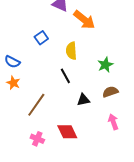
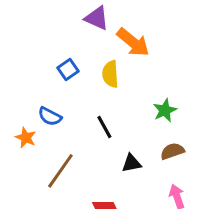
yellow semicircle: (71, 51) -> (110, 74), moved
blue semicircle: (12, 62) -> (50, 116), moved

